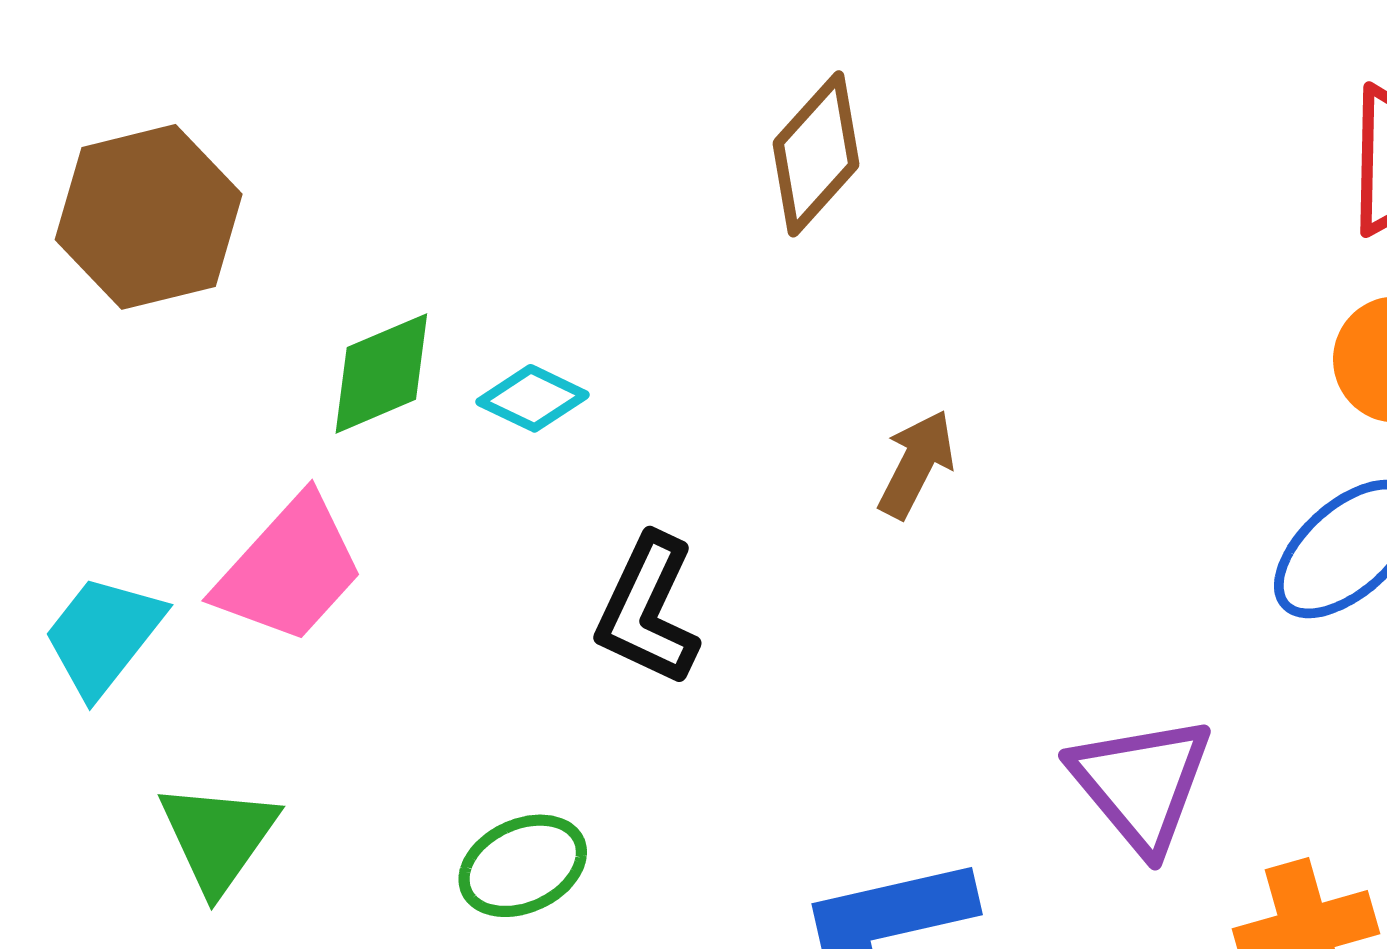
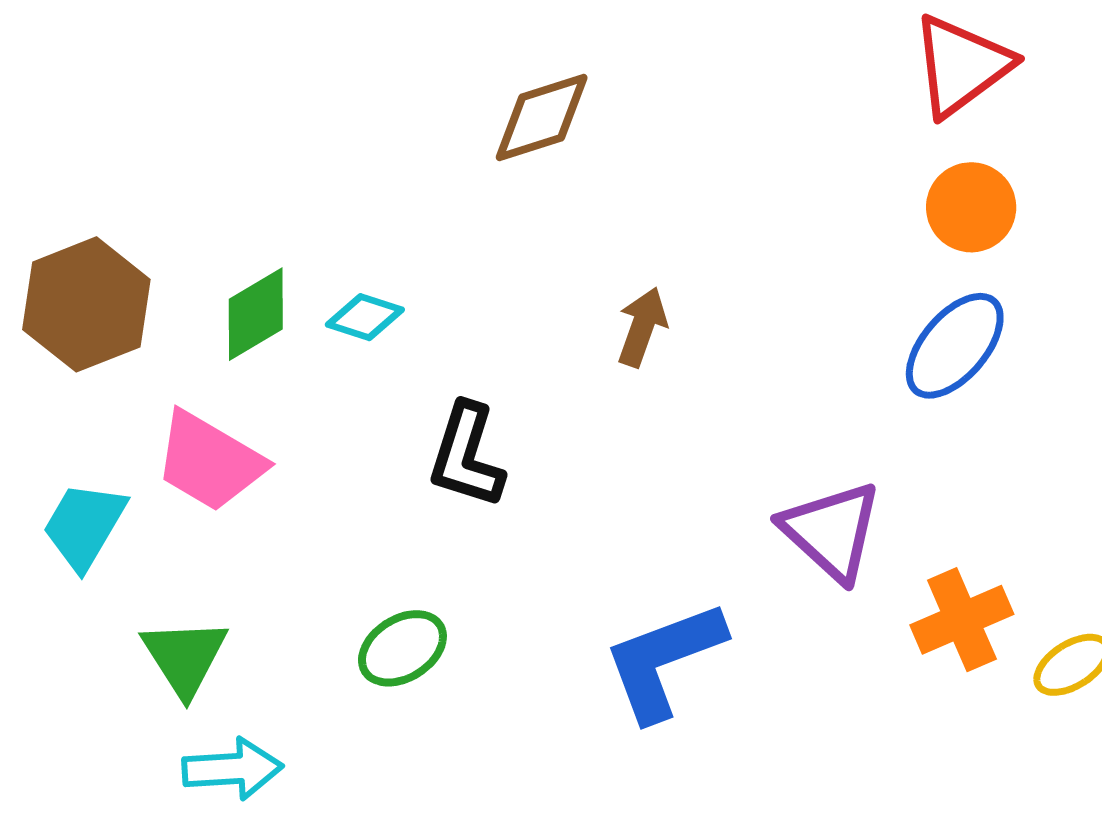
brown diamond: (816, 154) -> (542, 118), turned 38
brown hexagon: (149, 217) -> (86, 304), moved
pink trapezoid: (290, 570) -> (210, 461), turned 86

